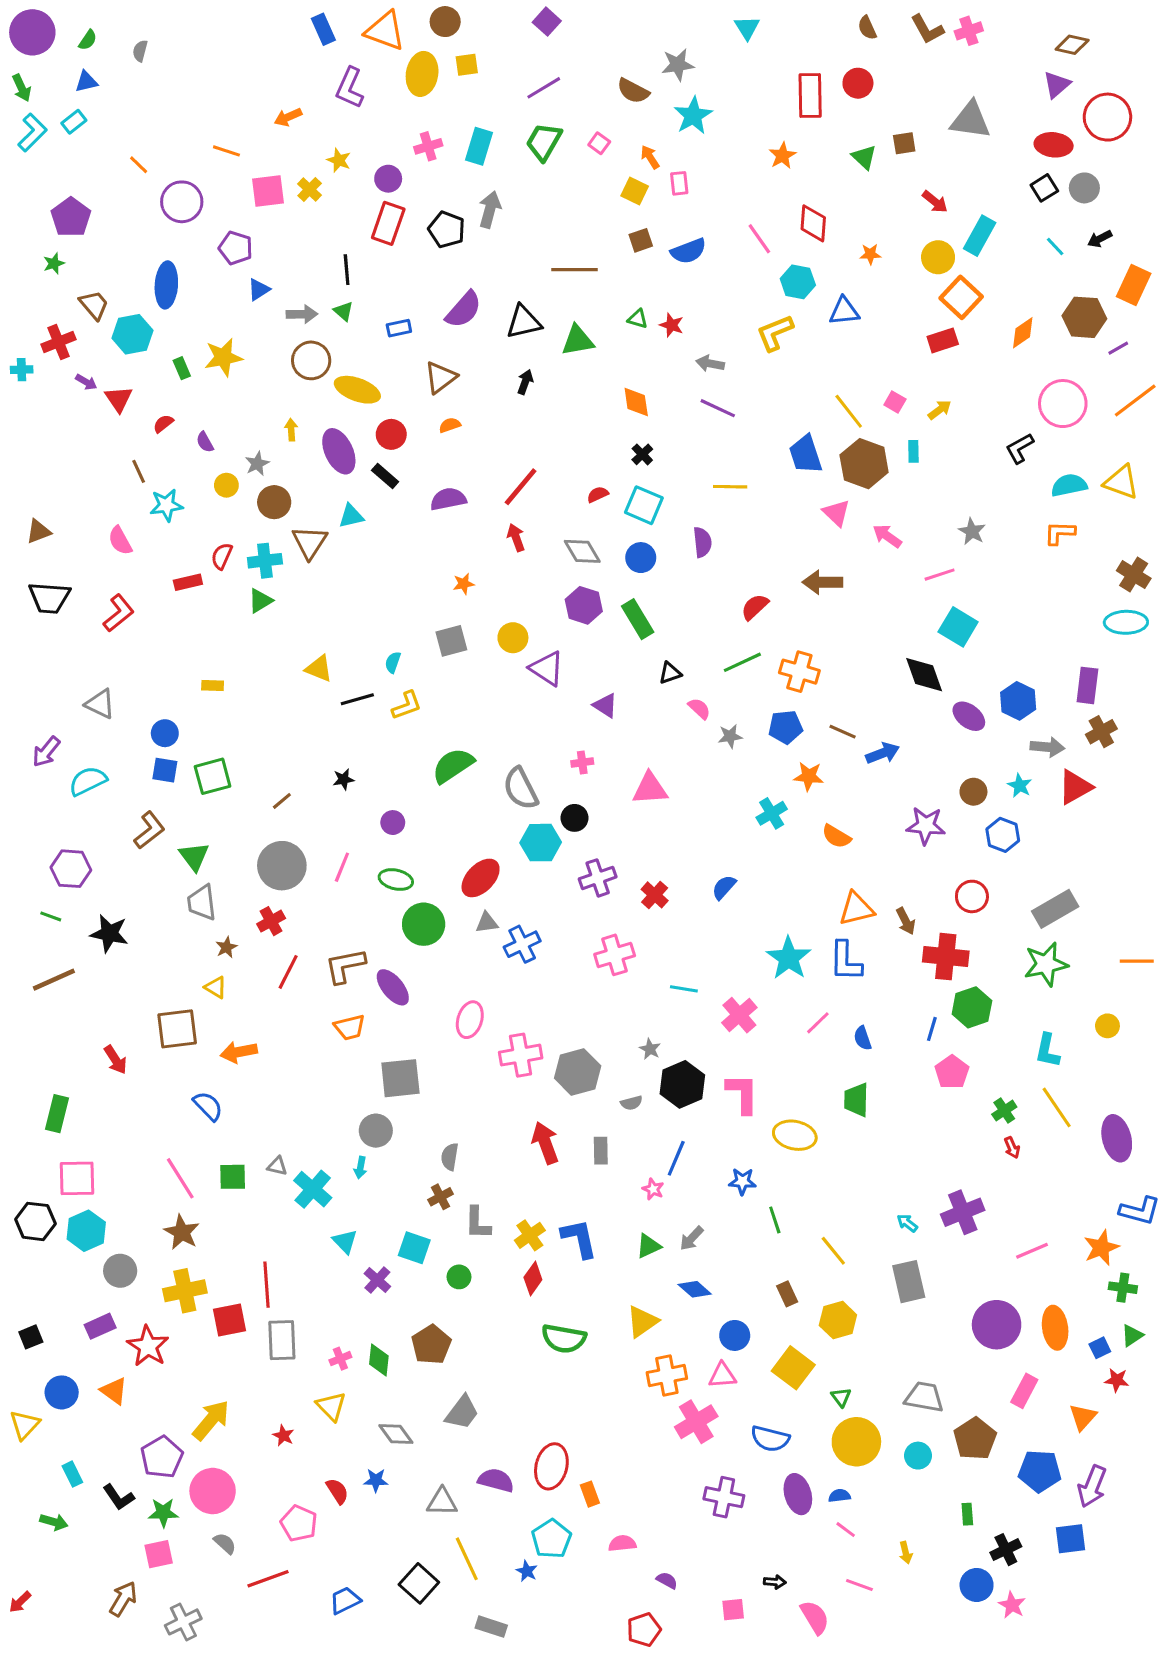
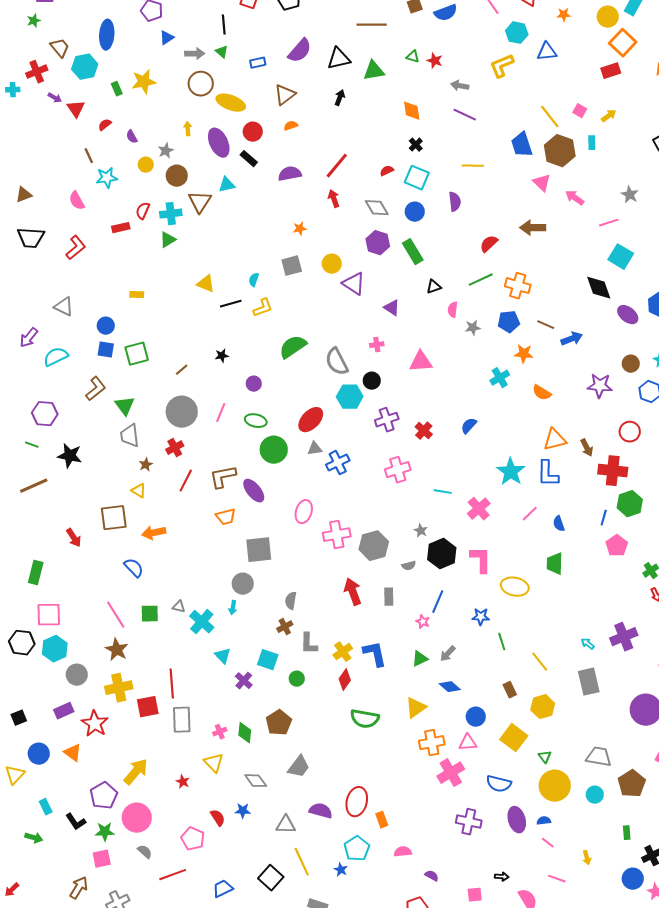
pink semicircle: (699, 709) -> (453, 310), turned -126

